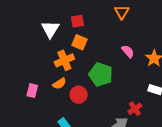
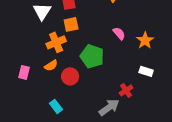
orange square: (80, 42) -> (71, 24), turned -35

